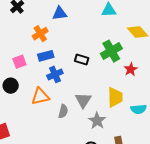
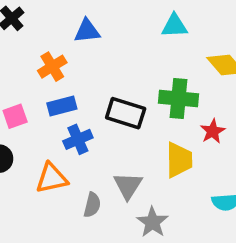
green cross: (111, 51) -> (178, 99), turned 35
black rectangle: (82, 59) -> (126, 113), size x1.5
yellow trapezoid: (115, 97) -> (179, 160), moved

